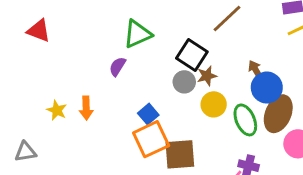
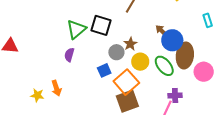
black square: (192, 55) -> (101, 25), moved
blue square: (148, 114) -> (104, 70), moved, turned 32
orange square: (151, 139) -> (126, 82), moved

